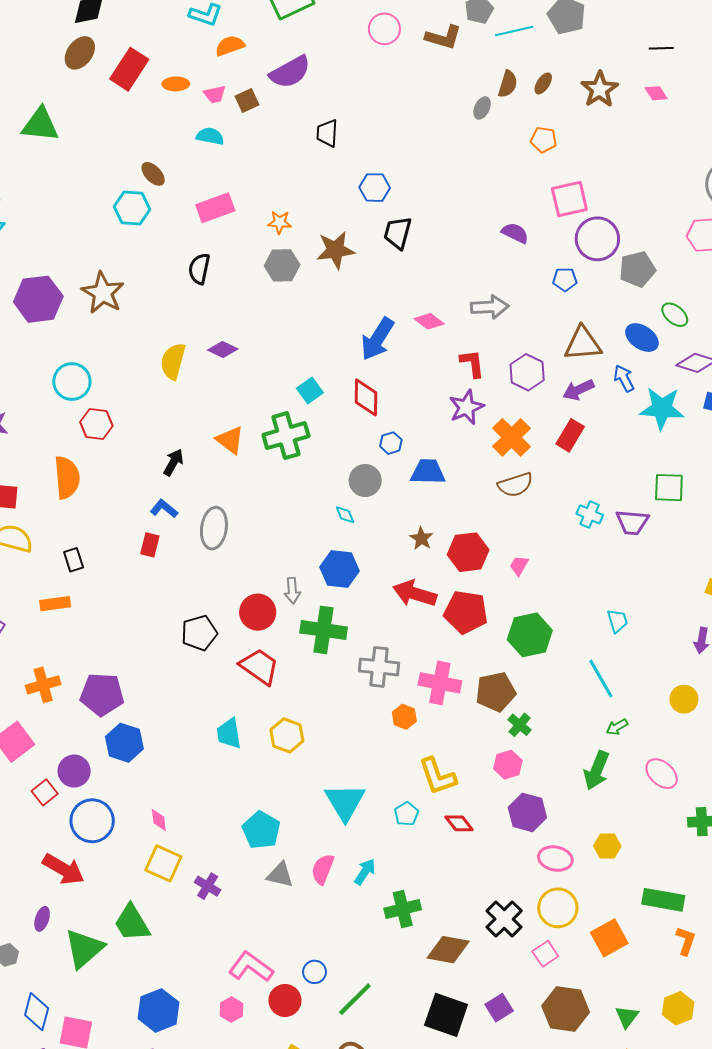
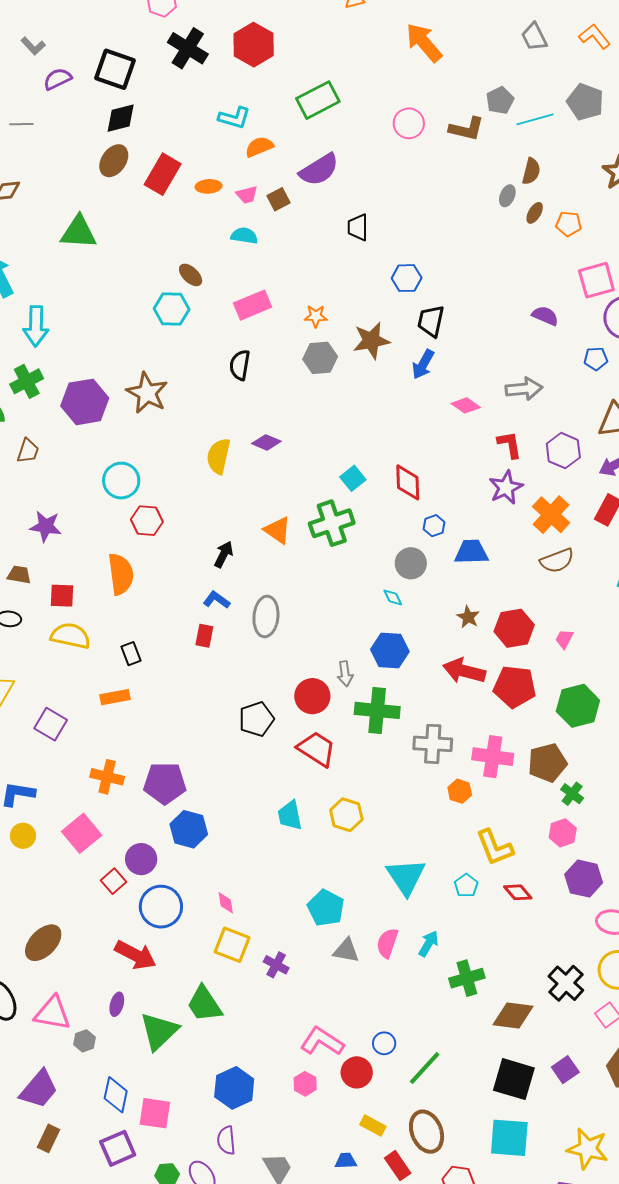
brown ellipse: (543, 83) -> (535, 213), moved
blue arrow: (377, 339) -> (423, 364), moved, size x0.7
orange cross: (43, 685) -> (107, 777), turned 32

